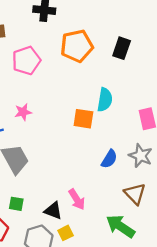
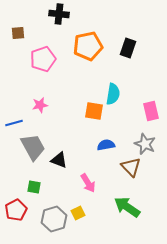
blue semicircle: (109, 159) -> (106, 145), moved, turned -132
brown triangle: (135, 194) -> (131, 167), moved
black triangle: (53, 211) -> (59, 160), moved

